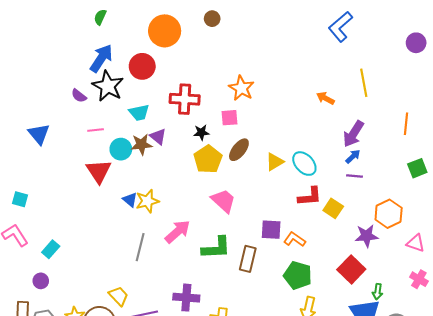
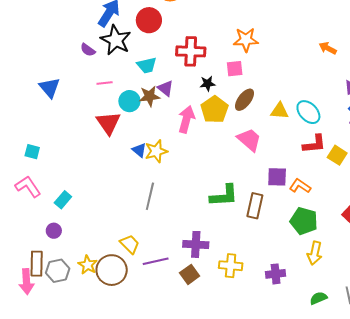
orange star: (241, 88) -> (246, 40), turned -30
yellow triangle: (275, 162) -> (279, 111), turned 36
pink trapezoid: (223, 201) -> (249, 140), moved
pink arrow: (178, 232) -> (186, 119), moved, turned -32

